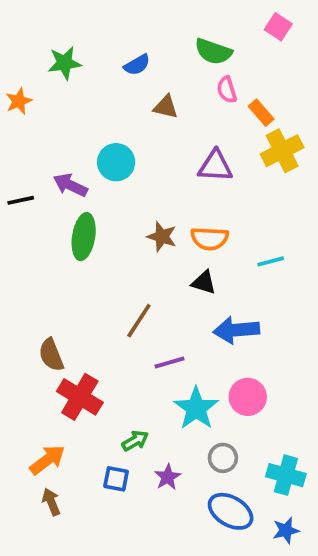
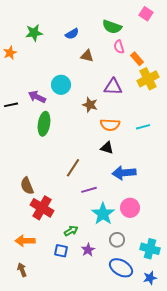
brown star: (162, 237) -> (90, 105), moved
cyan line: (271, 261) -> (143, 127), moved
orange arrow: (47, 460) -> (25, 241), turned -144
brown arrow: (51, 502) -> (22, 270), moved

